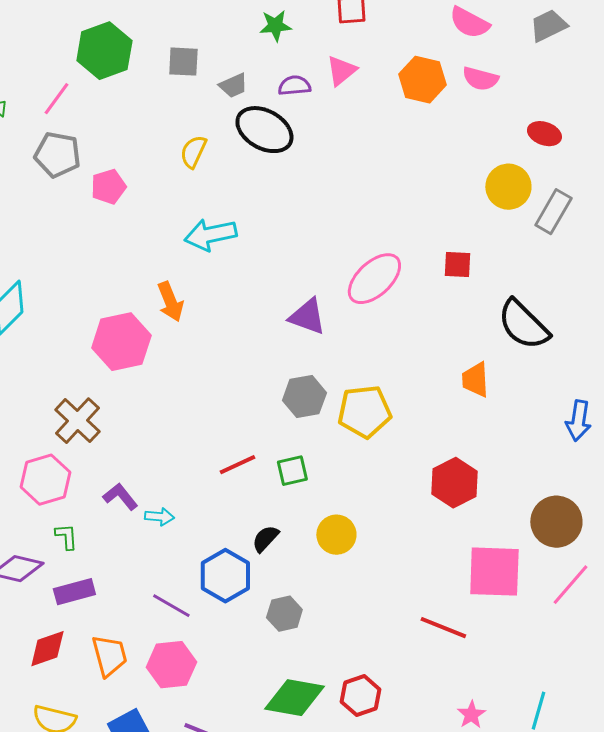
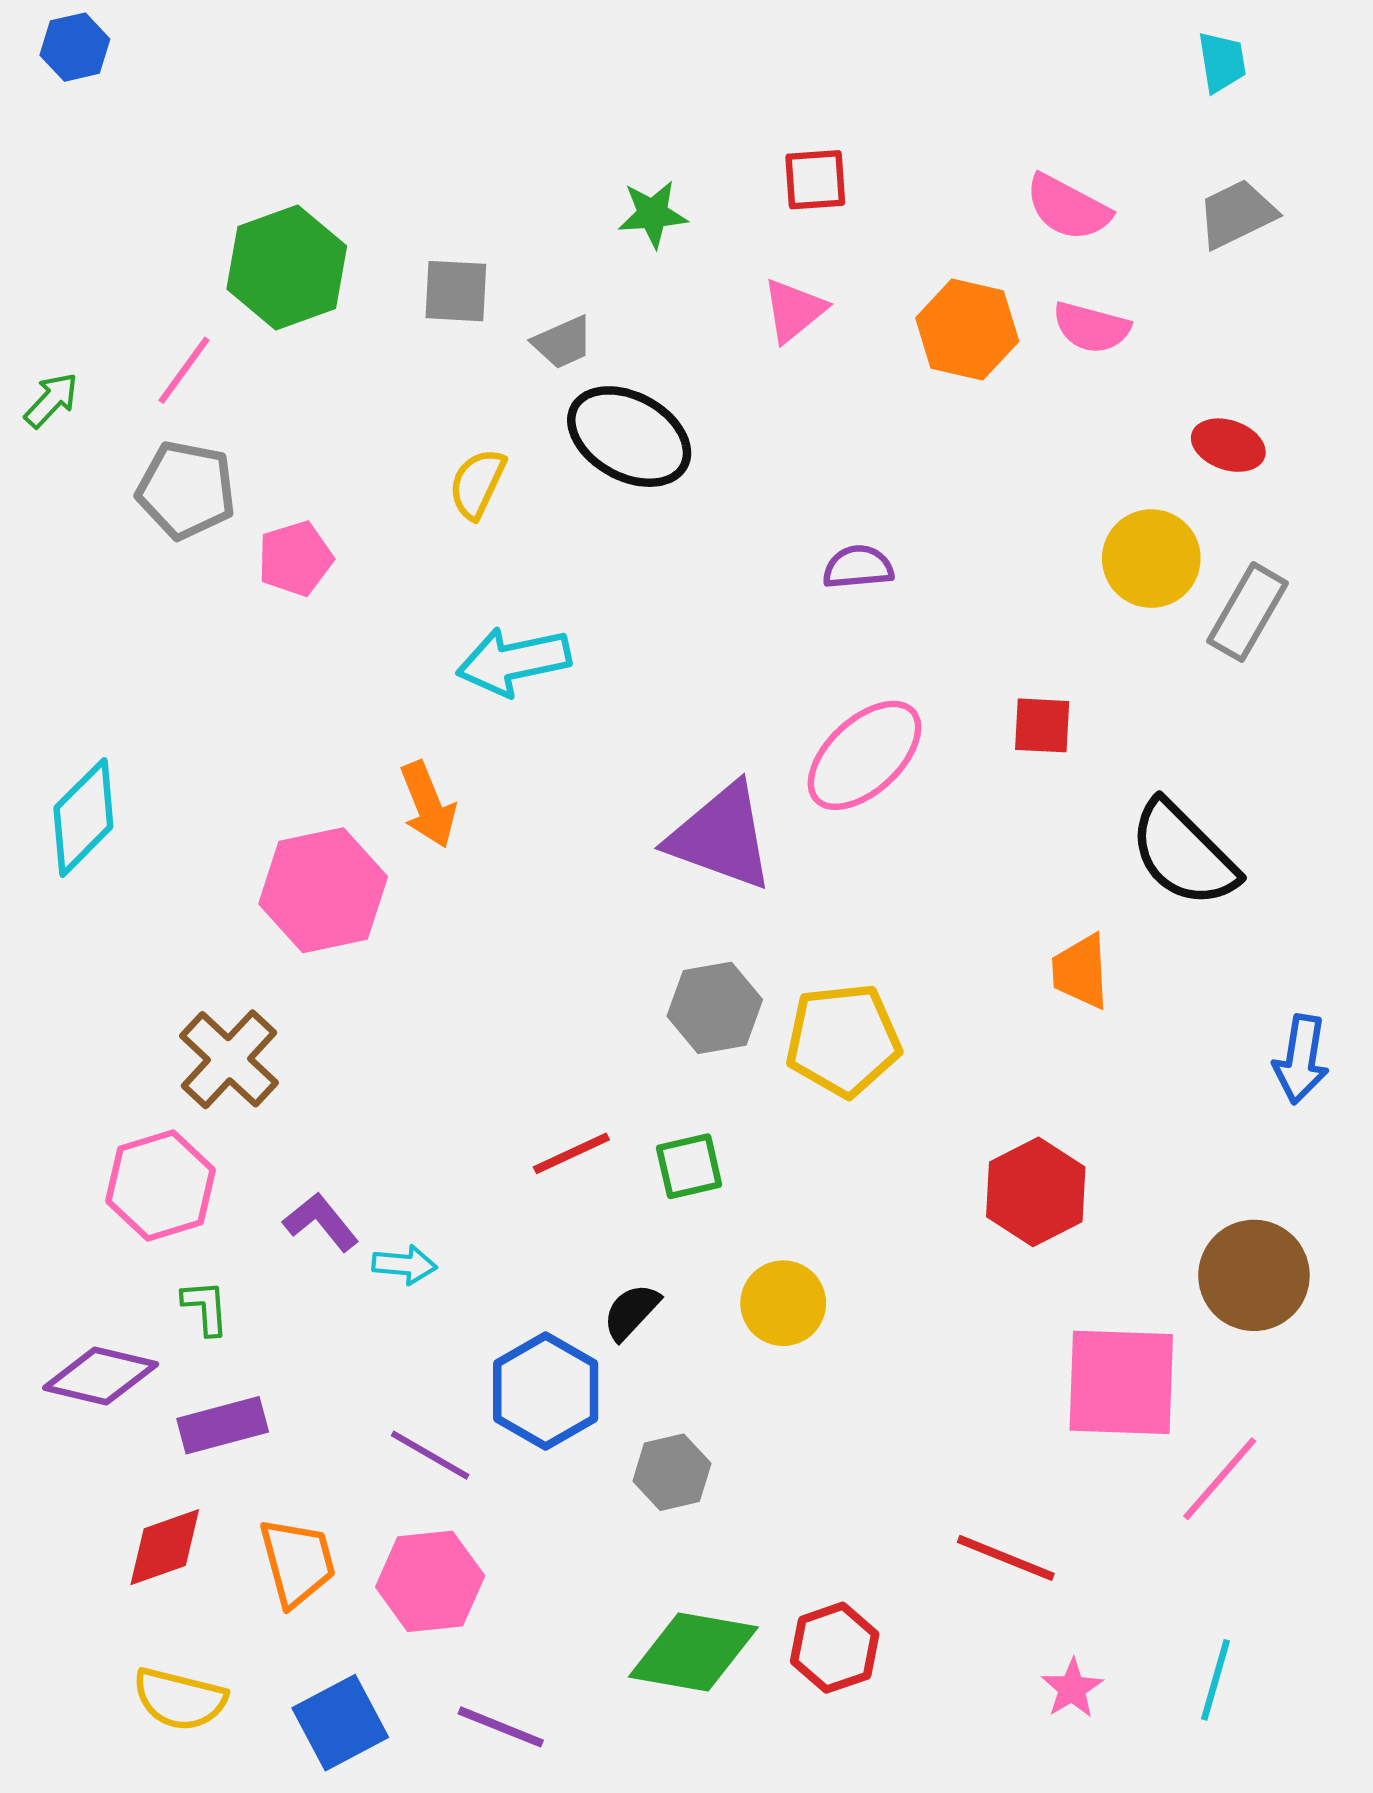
purple semicircle: (294, 86) -> (858, 567), moved
purple triangle: (307, 317) -> (721, 837), size x1.4
pink line: (570, 585) -> (1220, 1479), moved
red line: (443, 628) -> (1006, 1558), moved

